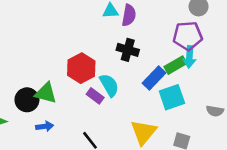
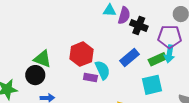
black cross: (128, 50) -> (139, 26), moved
blue rectangle: (154, 78) -> (129, 58), moved
green triangle: (46, 93) -> (42, 59), moved
purple rectangle: (95, 96) -> (90, 77), turned -32

